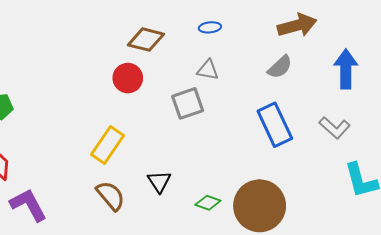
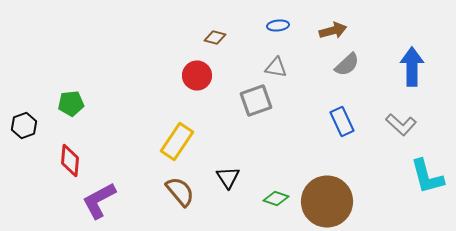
brown arrow: (297, 25) -> (333, 30), moved, size x0.7
brown diamond: (146, 40) -> (215, 38), size x0.6
blue rectangle: (275, 125) -> (342, 122), size x0.7
purple L-shape: (28, 205) -> (99, 200), turned -90

